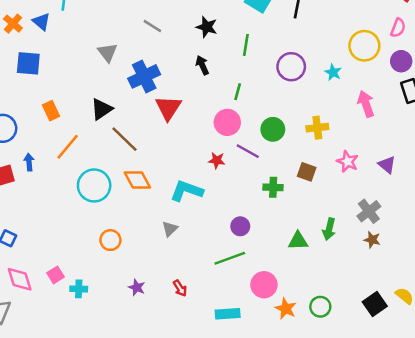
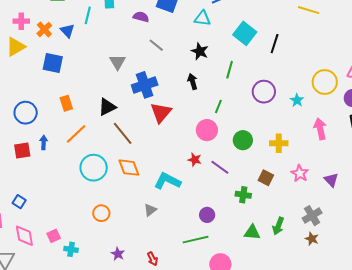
purple line: (248, 151) -> (220, 167), moved
green cross: (273, 187) -> (243, 195), moved

